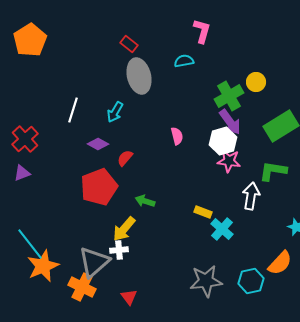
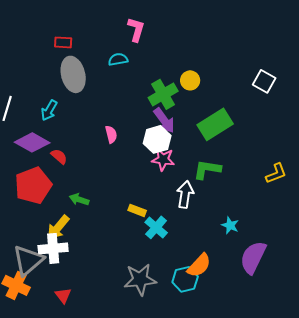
red rectangle: (129, 44) -> (63, 42), turned -36
purple diamond: (98, 144) -> (32, 142), size x1.6
red semicircle: (125, 158) -> (59, 156), turned 90
white cross: (119, 250) -> (53, 248), size x1.6
orange semicircle: (280, 263) -> (199, 265), moved

